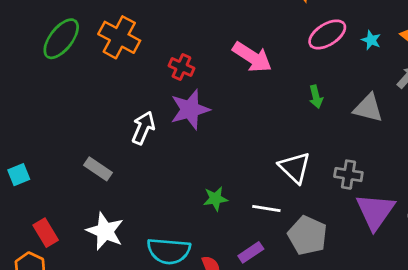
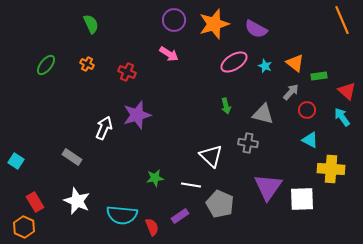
orange cross: (119, 37) -> (87, 64), size x0.5
green ellipse: (61, 39) -> (46, 65), size x0.7
pink arrow: (252, 57) -> (169, 54), moved, size x0.7
red cross: (181, 67) -> (127, 72), moved
cyan square: (19, 175) -> (16, 161), turned -35
gray cross: (348, 175) -> (248, 143), moved

